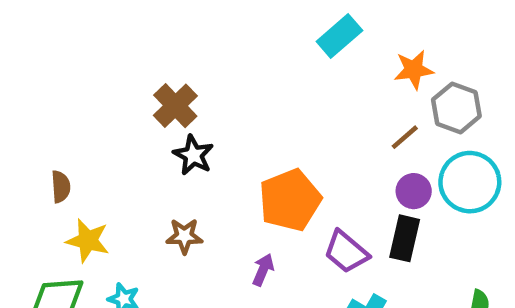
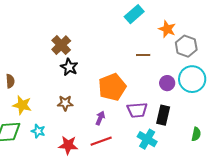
orange star: (414, 70) -> (167, 29), turned 30
brown line: (405, 137) -> (143, 55), moved, turned 40
black rectangle: (405, 238) -> (163, 115), moved
purple trapezoid: (346, 252) -> (137, 110), turned -45

